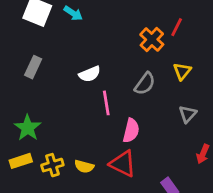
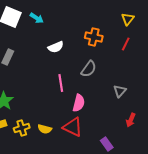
red line: (177, 27) -> (126, 44), moved
orange cross: (152, 40) -> (94, 37), turned -30
yellow triangle: (182, 71) -> (128, 19), moved
white semicircle: (90, 74) -> (56, 47), moved

